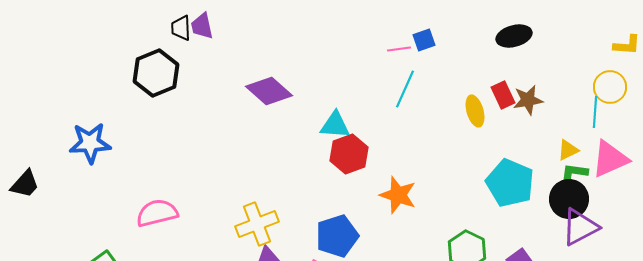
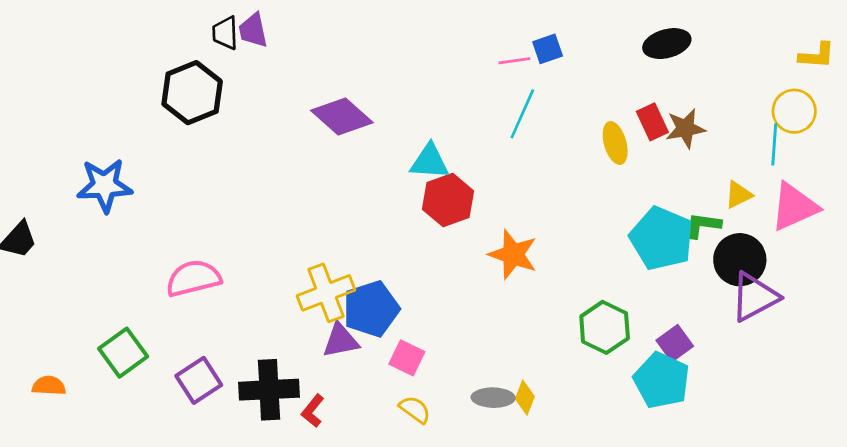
green L-shape: (574, 173) -> (703, 225), moved
blue pentagon: (337, 236) -> (371, 309), moved

